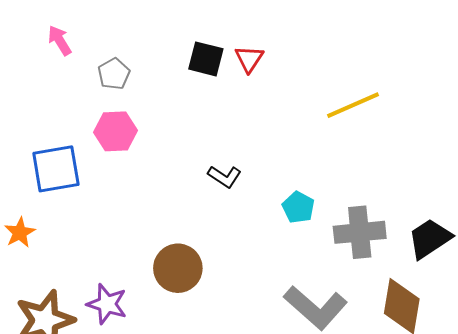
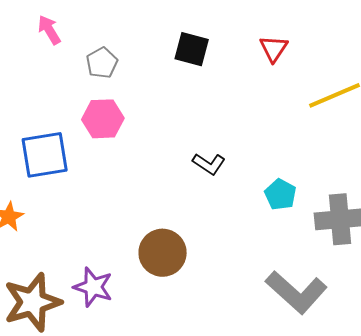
red triangle: (249, 59) -> (274, 49), moved

